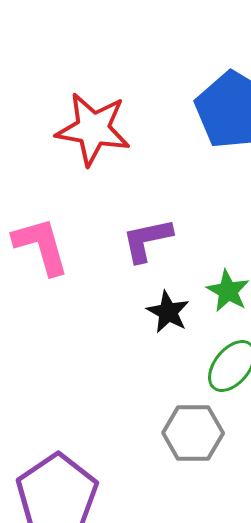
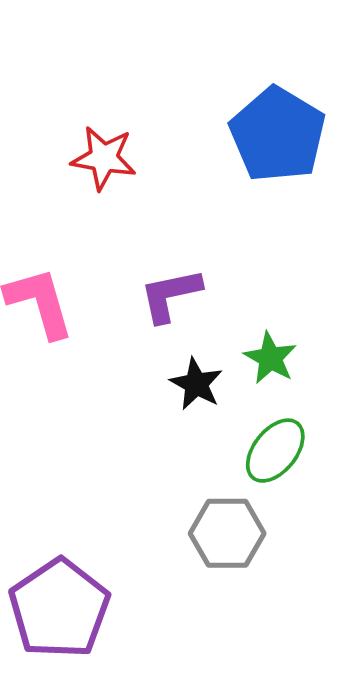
red star: (93, 129) -> (104, 158), size x0.7

